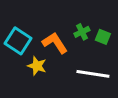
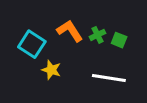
orange L-shape: (55, 43) -> (70, 31), moved

